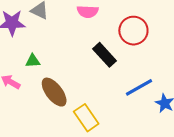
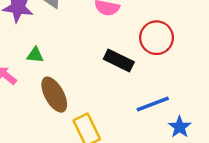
black rectangle: (105, 55) -> (119, 61), turned -30

